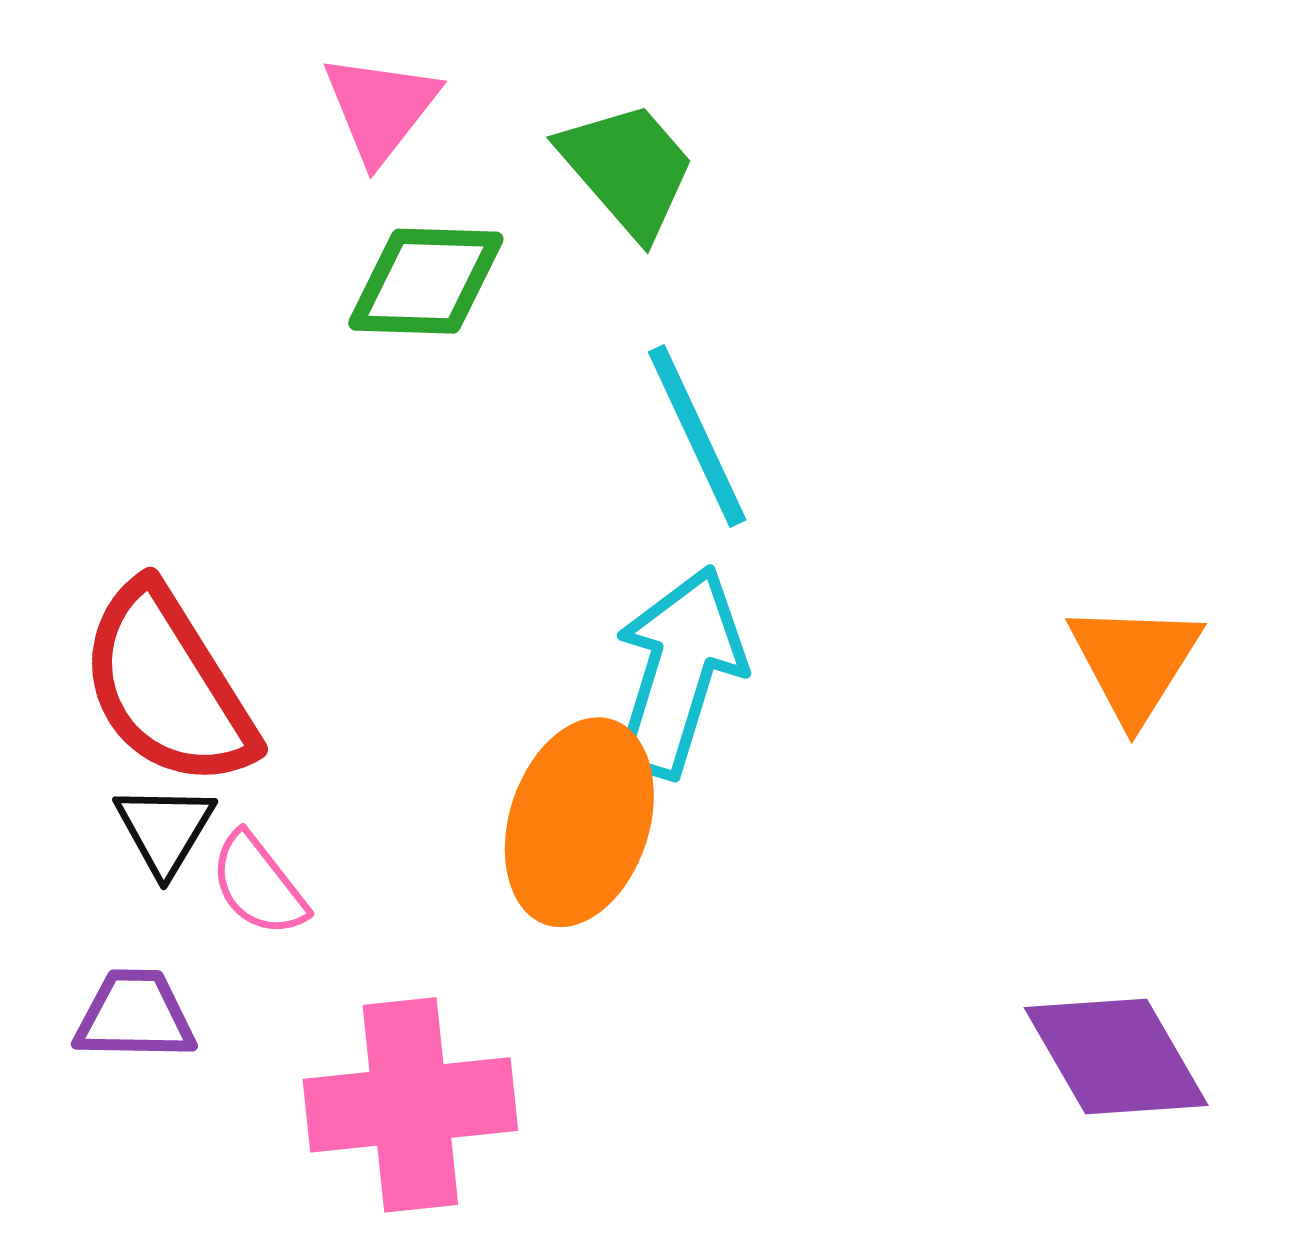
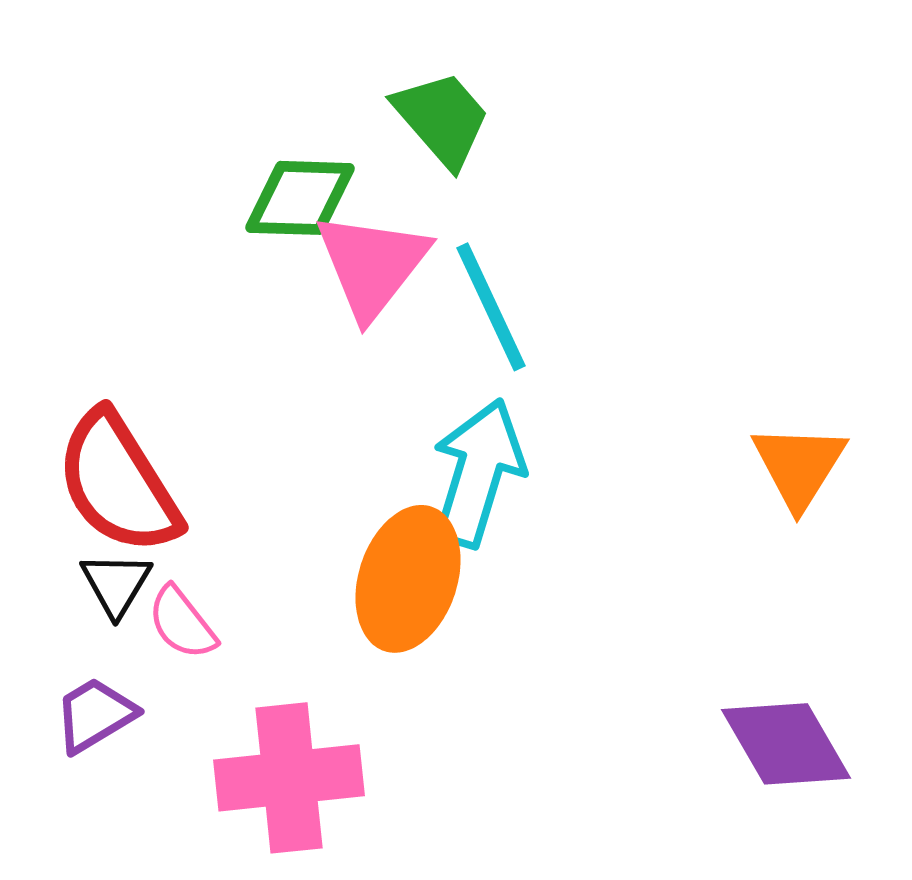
pink triangle: (381, 108) -> (372, 265), moved, size x1.4
purple trapezoid: (135, 1015) -> (95, 715), turned -32

